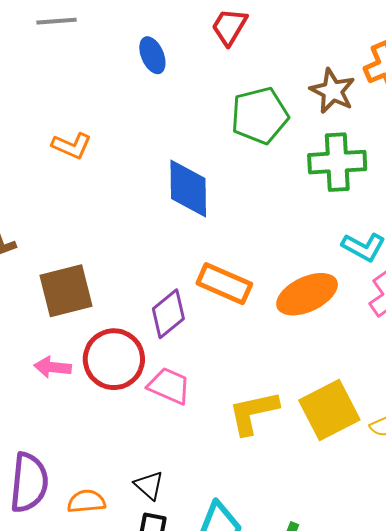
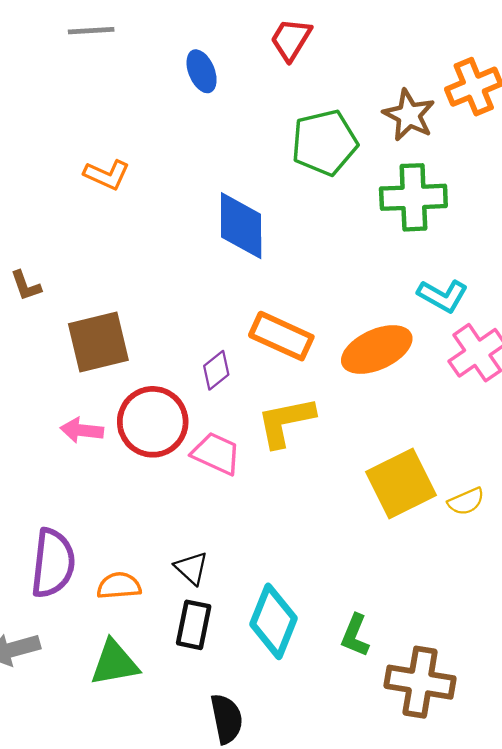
purple diamond: (168, 314) -> (216, 370), size x0.7
yellow L-shape: (253, 413) -> (286, 422), moved

